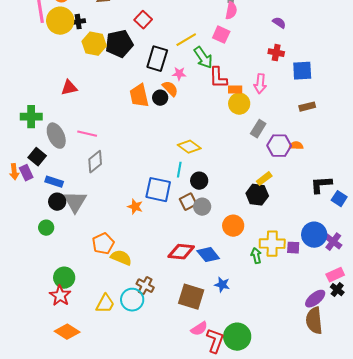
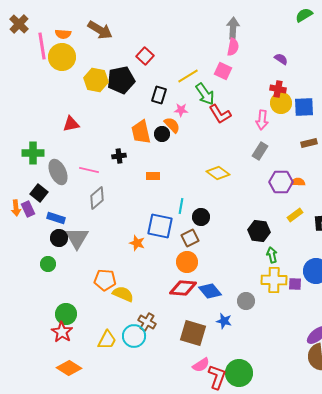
black cross: (78, 22) -> (119, 156), moved
black rectangle: (157, 59) -> (159, 95), size x0.7
red L-shape: (218, 78) -> (220, 114), turned -30
orange rectangle: (235, 90) -> (153, 176), moved
yellow circle: (239, 104) -> (281, 103), moved
gray rectangle: (258, 129) -> (260, 151), moved
yellow diamond: (189, 147) -> (218, 173), moved
yellow rectangle: (264, 179) -> (295, 215), moved
gray circle: (202, 207) -> (246, 301), moved
orange circle: (233, 226) -> (187, 262), moved
orange pentagon: (103, 244) -> (105, 280), turned 30
green arrow: (256, 256) -> (272, 255), moved

